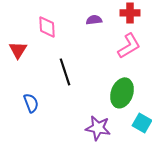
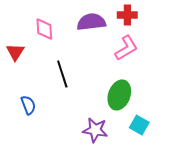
purple semicircle: (94, 20) -> (91, 22), size x1.8

